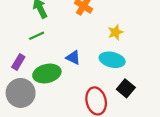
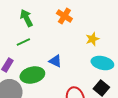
cyan ellipse: (112, 60) -> (102, 63), moved

